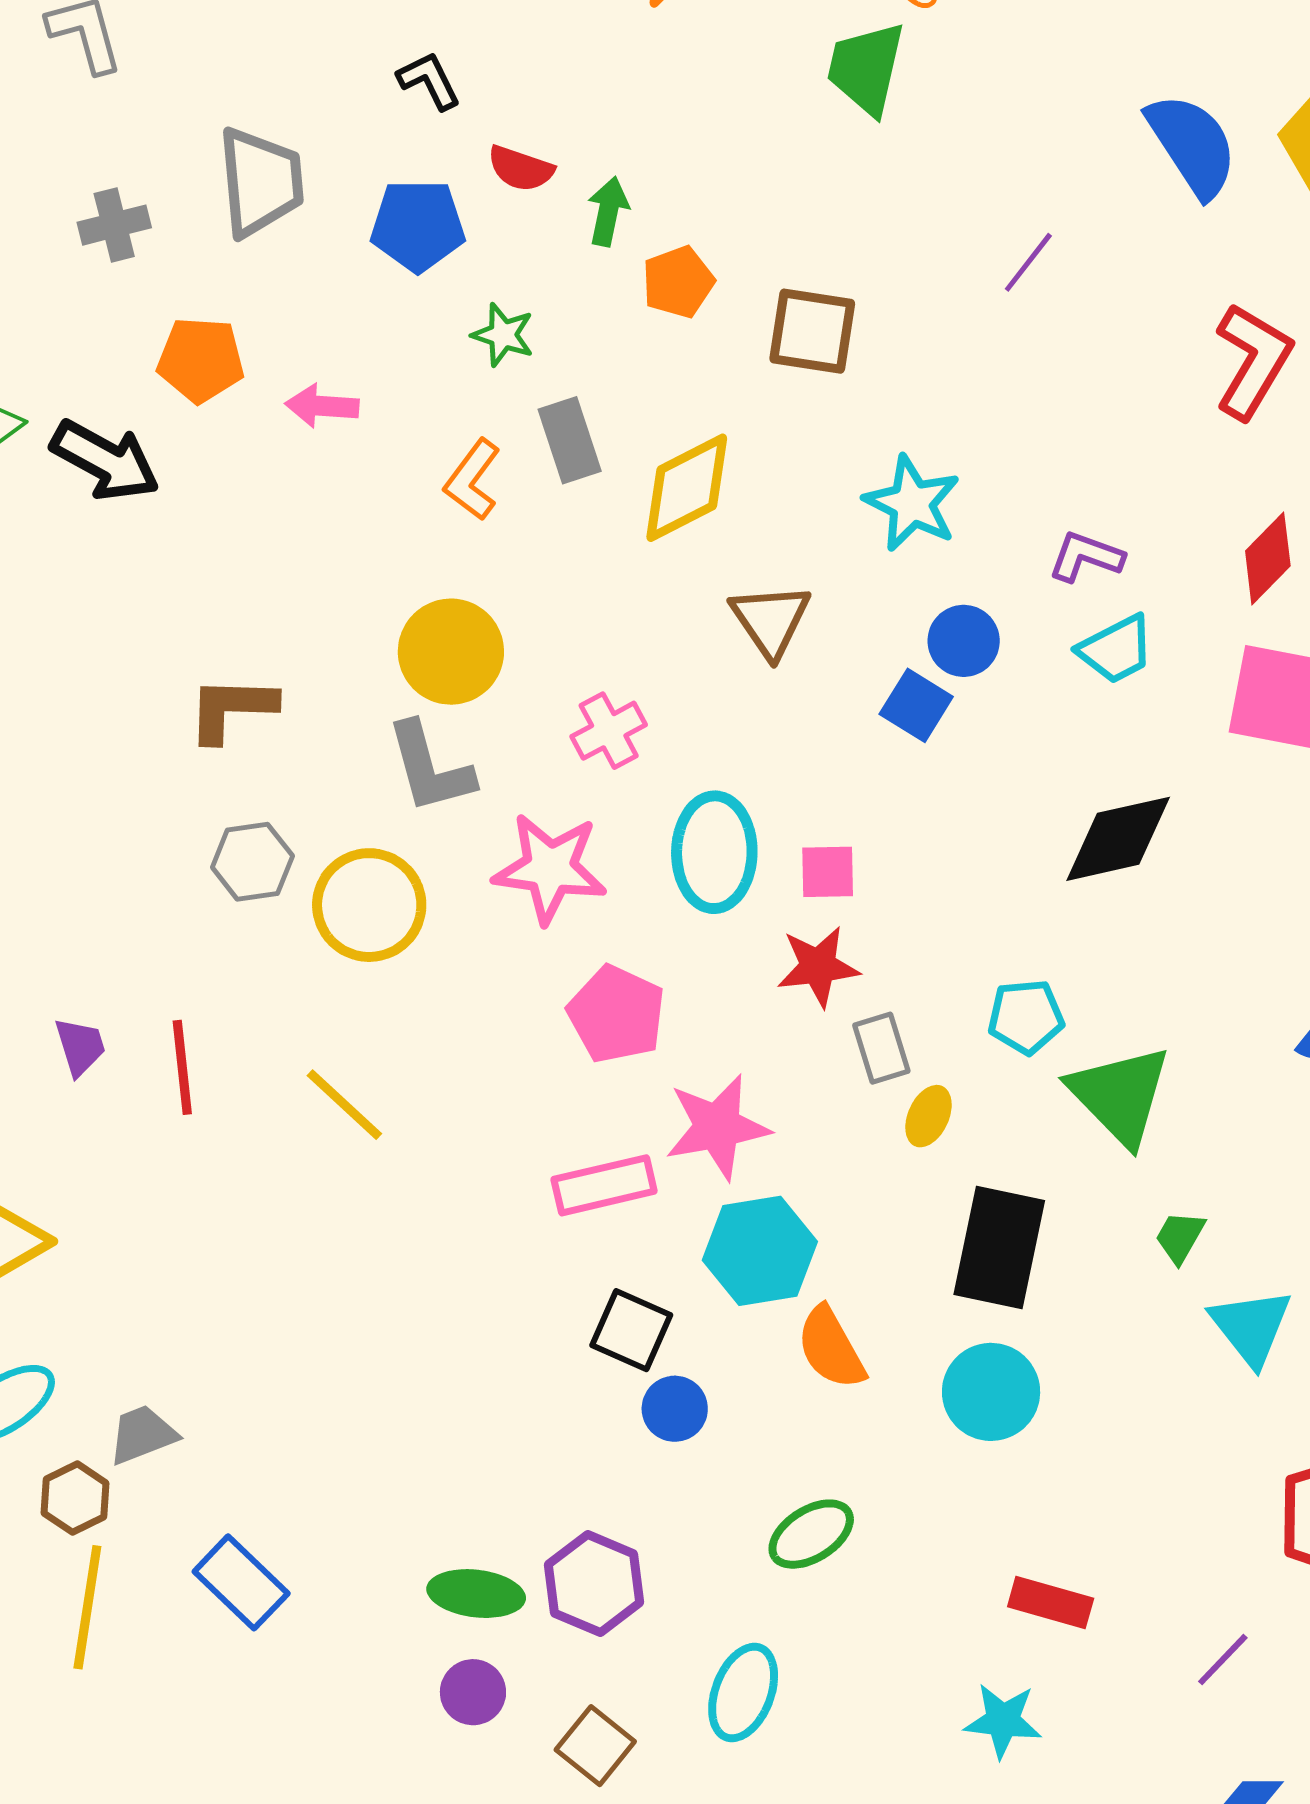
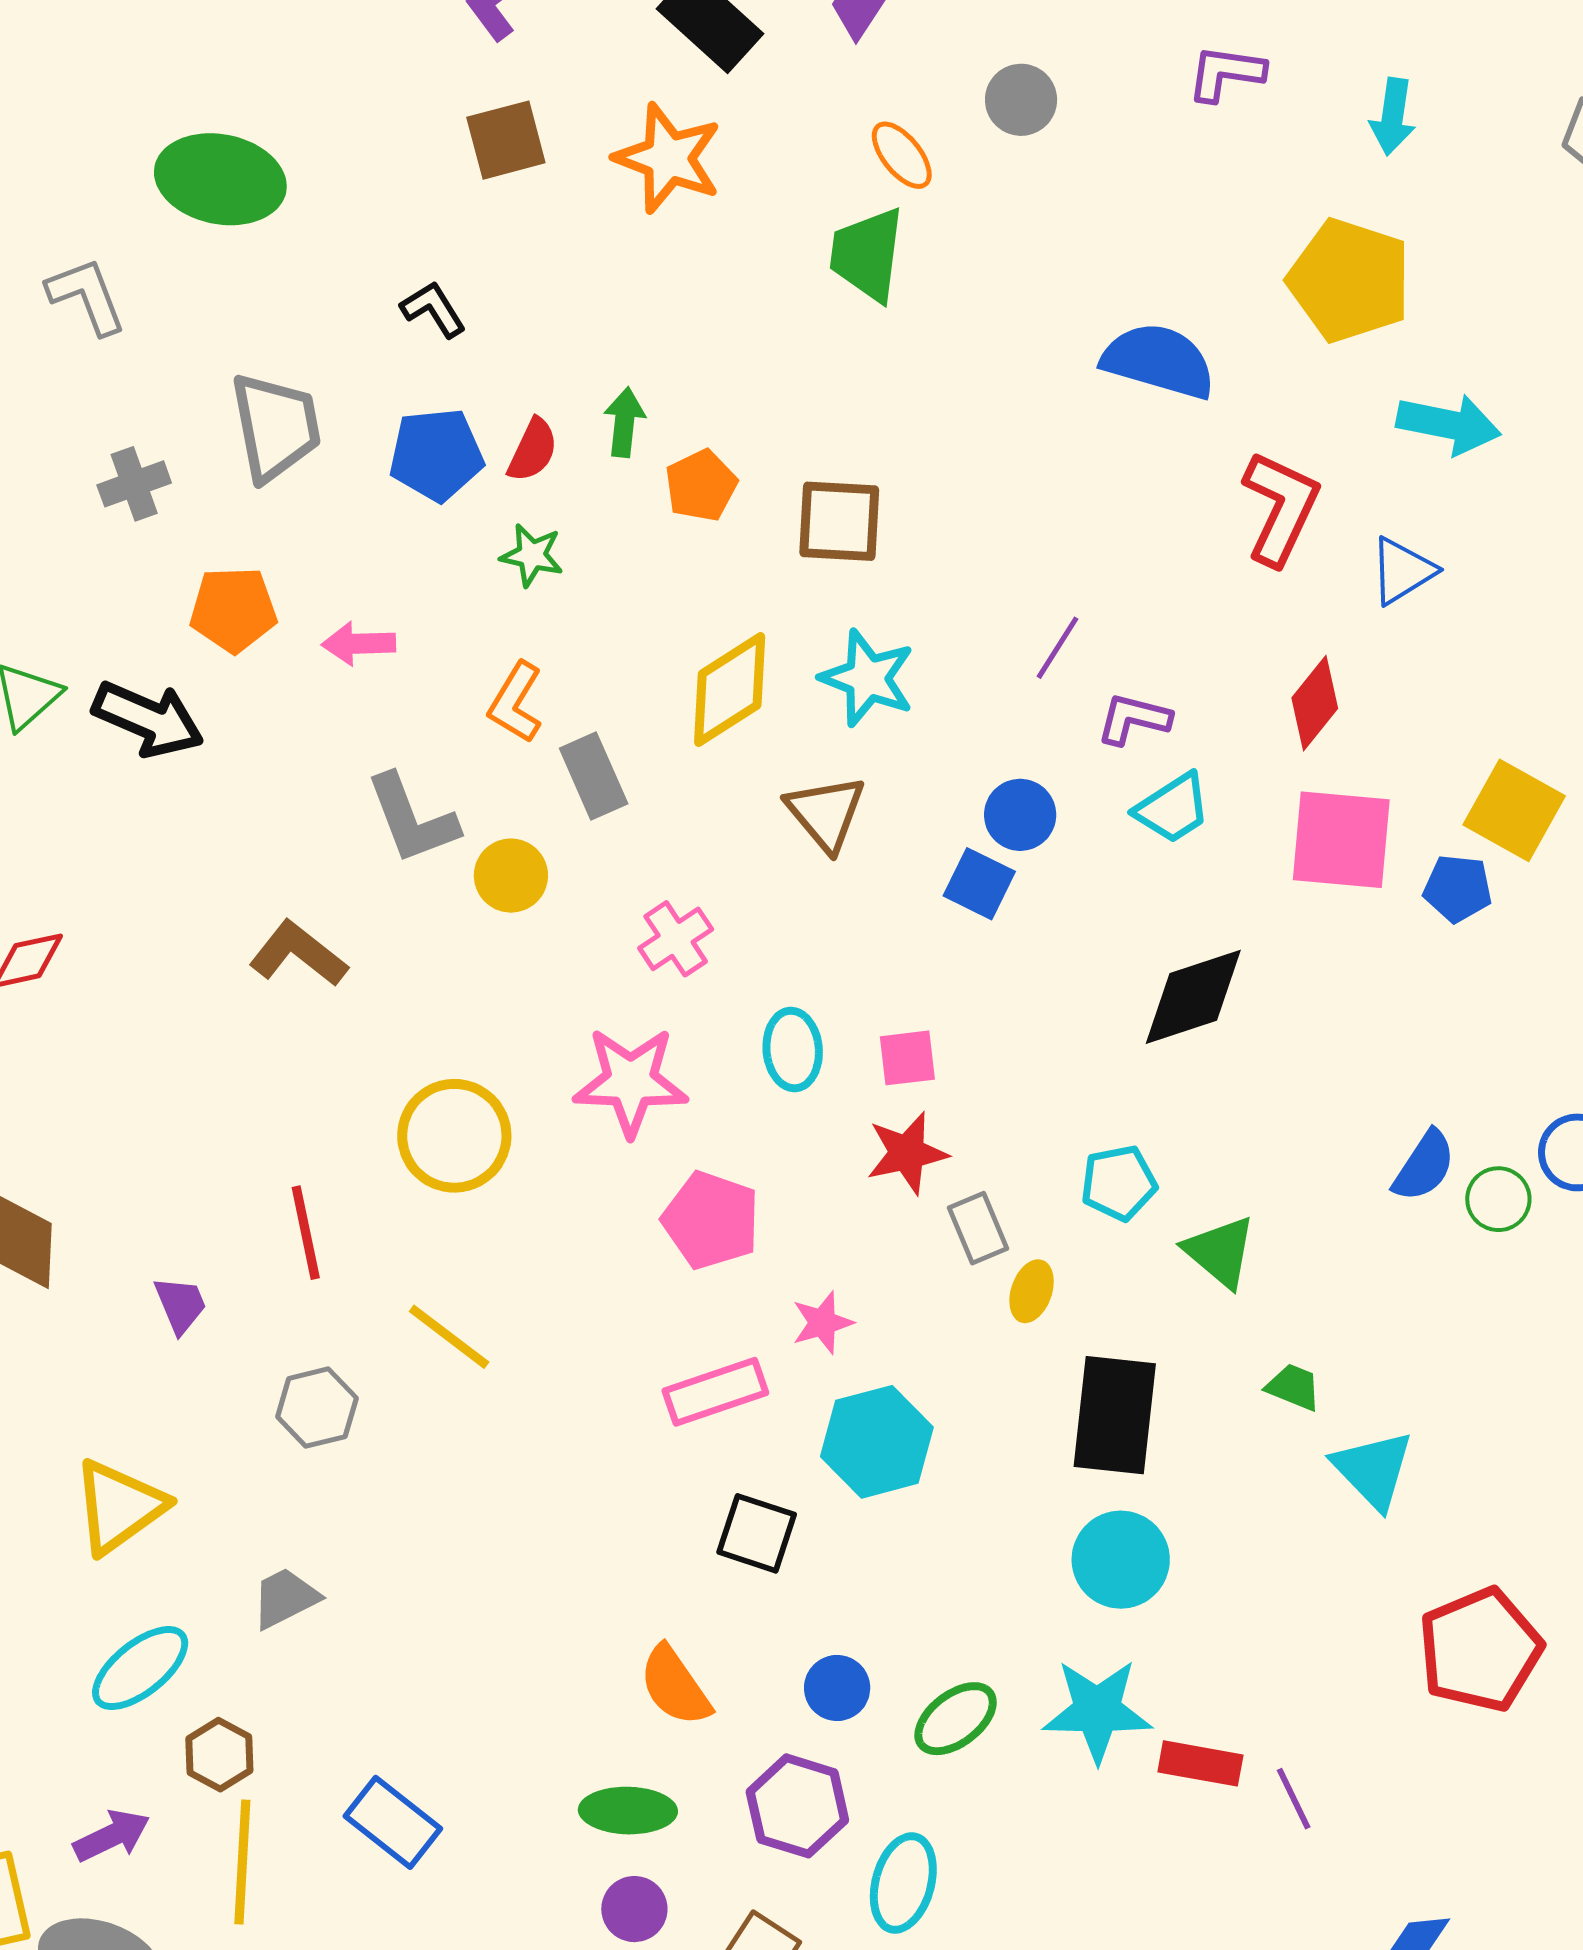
blue semicircle: (1192, 145) -> (1159, 361), moved, turned -35
red semicircle: (521, 169) -> (533, 450), moved, turned -78
purple line: (1028, 262) -> (1057, 648), moved
gray rectangle: (570, 440) -> (594, 776), moved
cyan star: (912, 503) -> (868, 678), moved
yellow circle: (451, 652) -> (511, 876), size x0.7
brown L-shape: (232, 709) -> (298, 954), turned 42
gray L-shape: (430, 768) -> (412, 819), moved
cyan ellipse: (714, 852) -> (793, 1050), size x0.7
gray hexagon: (252, 862) -> (317, 1408), moved
red line: (182, 1067) -> (306, 1233), moved
green triangle: (1120, 1095) -> (1220, 1252), size x0.7
pink star: (717, 1127) -> (822, 1323), size x0.6
green trapezoid: (1180, 1237) -> (1294, 1387), turned 88
orange semicircle: (831, 1348) -> (675, 1686), moved
blue circle: (675, 1409) -> (837, 1688), moved
gray trapezoid: (143, 1435) -> (285, 1598), moved
purple hexagon: (594, 1583) -> (797, 1806), moved
purple line: (1223, 1660) -> (1294, 1799), moved, turned -64
cyan star: (1003, 1721) -> (1097, 1711), moved, size x1.4

